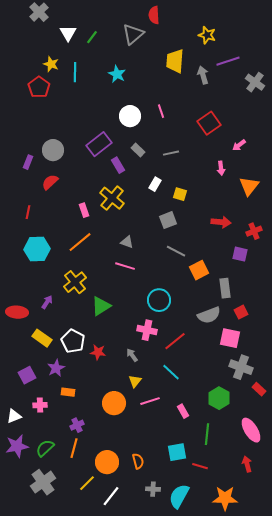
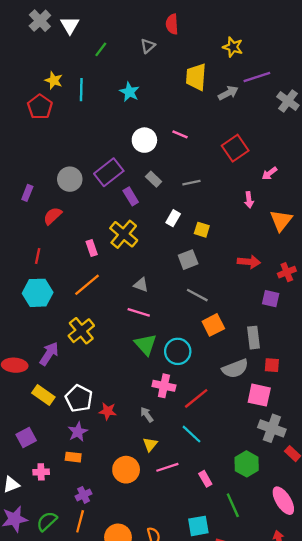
white triangle: (68, 33) -> (70, 25), moved
gray triangle: (133, 34) -> (148, 46), size x0.6
gray arrow: (203, 75) -> (228, 93), turned 78
pink line: (161, 111) -> (180, 134), turned -48
gray circle: (53, 150) -> (70, 179), moved
red line: (28, 212) -> (38, 256), moved
orange square: (199, 270) -> (213, 325), moved
purple arrow: (47, 302) -> (49, 354), size x1.5
green triangle: (101, 306) -> (146, 344), moved, turned -40
red square: (241, 312) -> (272, 365), turned 32
purple star: (56, 368) -> (78, 432), moved
green line: (207, 434) -> (233, 505), turned -30

